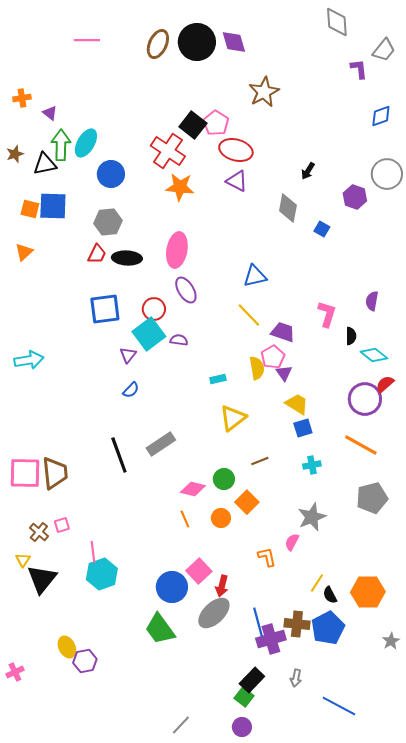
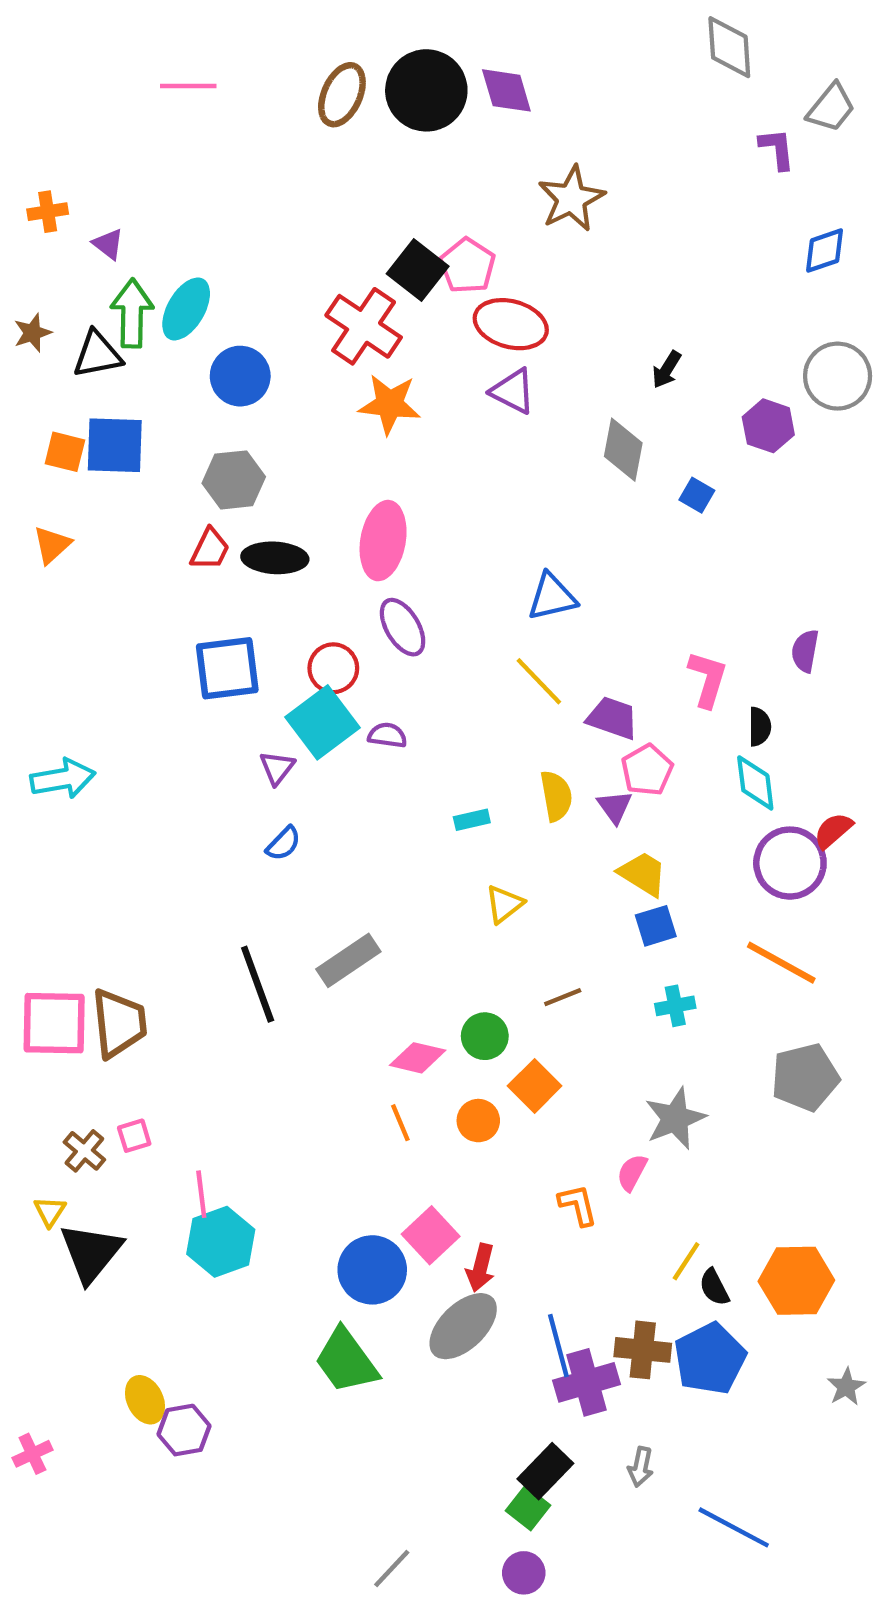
cyan diamond: (374, 355) -> (755, 783), moved, turned 44
pink pentagon: (273, 357) -> (647, 770), moved
yellow triangle: (233, 418) -> (504, 904), size x0.7

